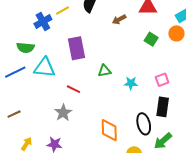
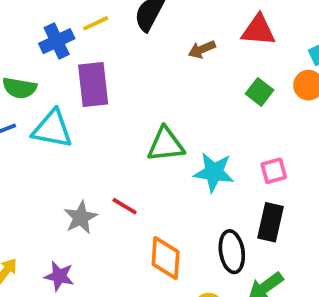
purple rectangle: (77, 48) -> (93, 85), moved
green triangle: (104, 71) -> (166, 144), size x1.5
cyan star: (131, 83) -> (214, 172), size x1.5
red line: (73, 89) -> (125, 206), moved

